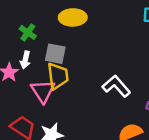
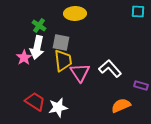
white arrow: (25, 60) -> (37, 48), size x1.6
pink triangle: (43, 91) -> (80, 72), moved

